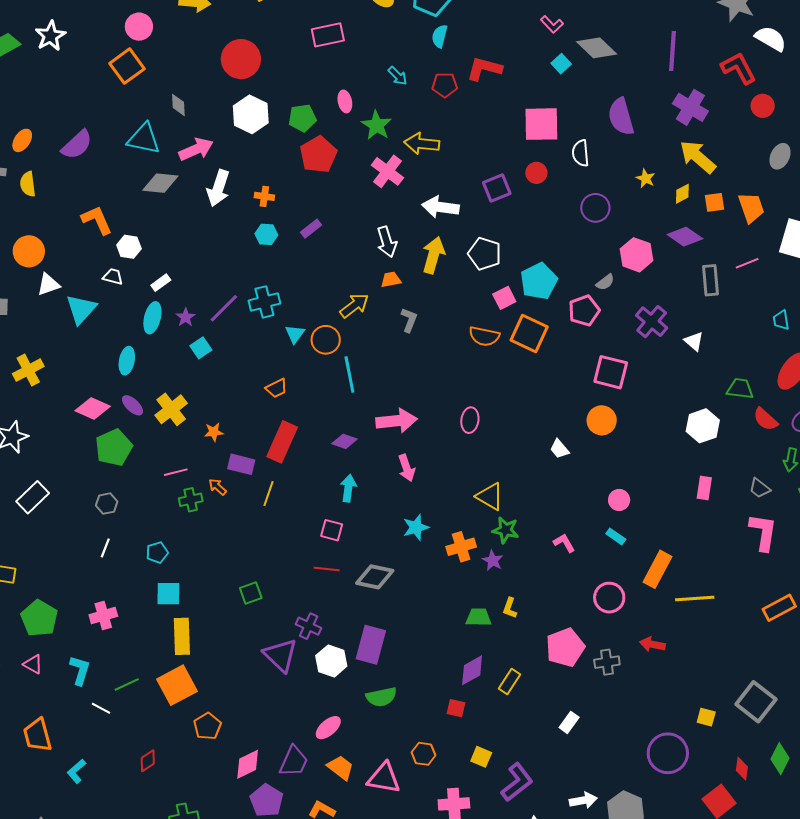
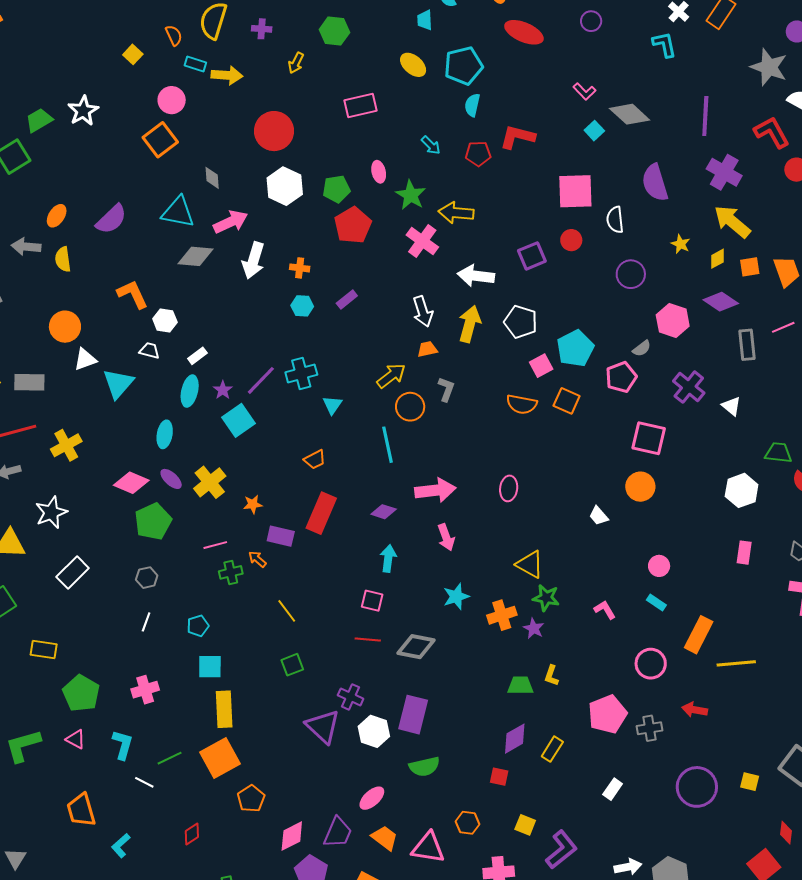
orange square: (529, 333) -> (567, 401), size x0.7
orange circle: (326, 340) -> (410, 407), moved
cyan square: (201, 348) -> (239, 420), size x1.5
yellow line: (268, 494) -> (287, 611), moved, turned -55
purple circle: (668, 753) -> (697, 787), moved

